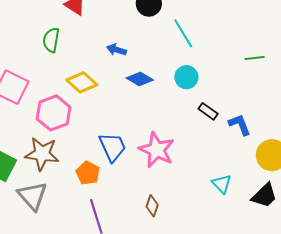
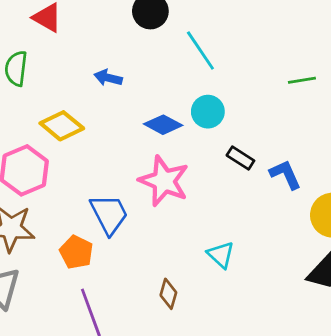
blue diamond: (140, 79) -> (163, 125), moved
pink star: (157, 150) -> (164, 181), moved
cyan triangle: (222, 184) -> (221, 255), moved

